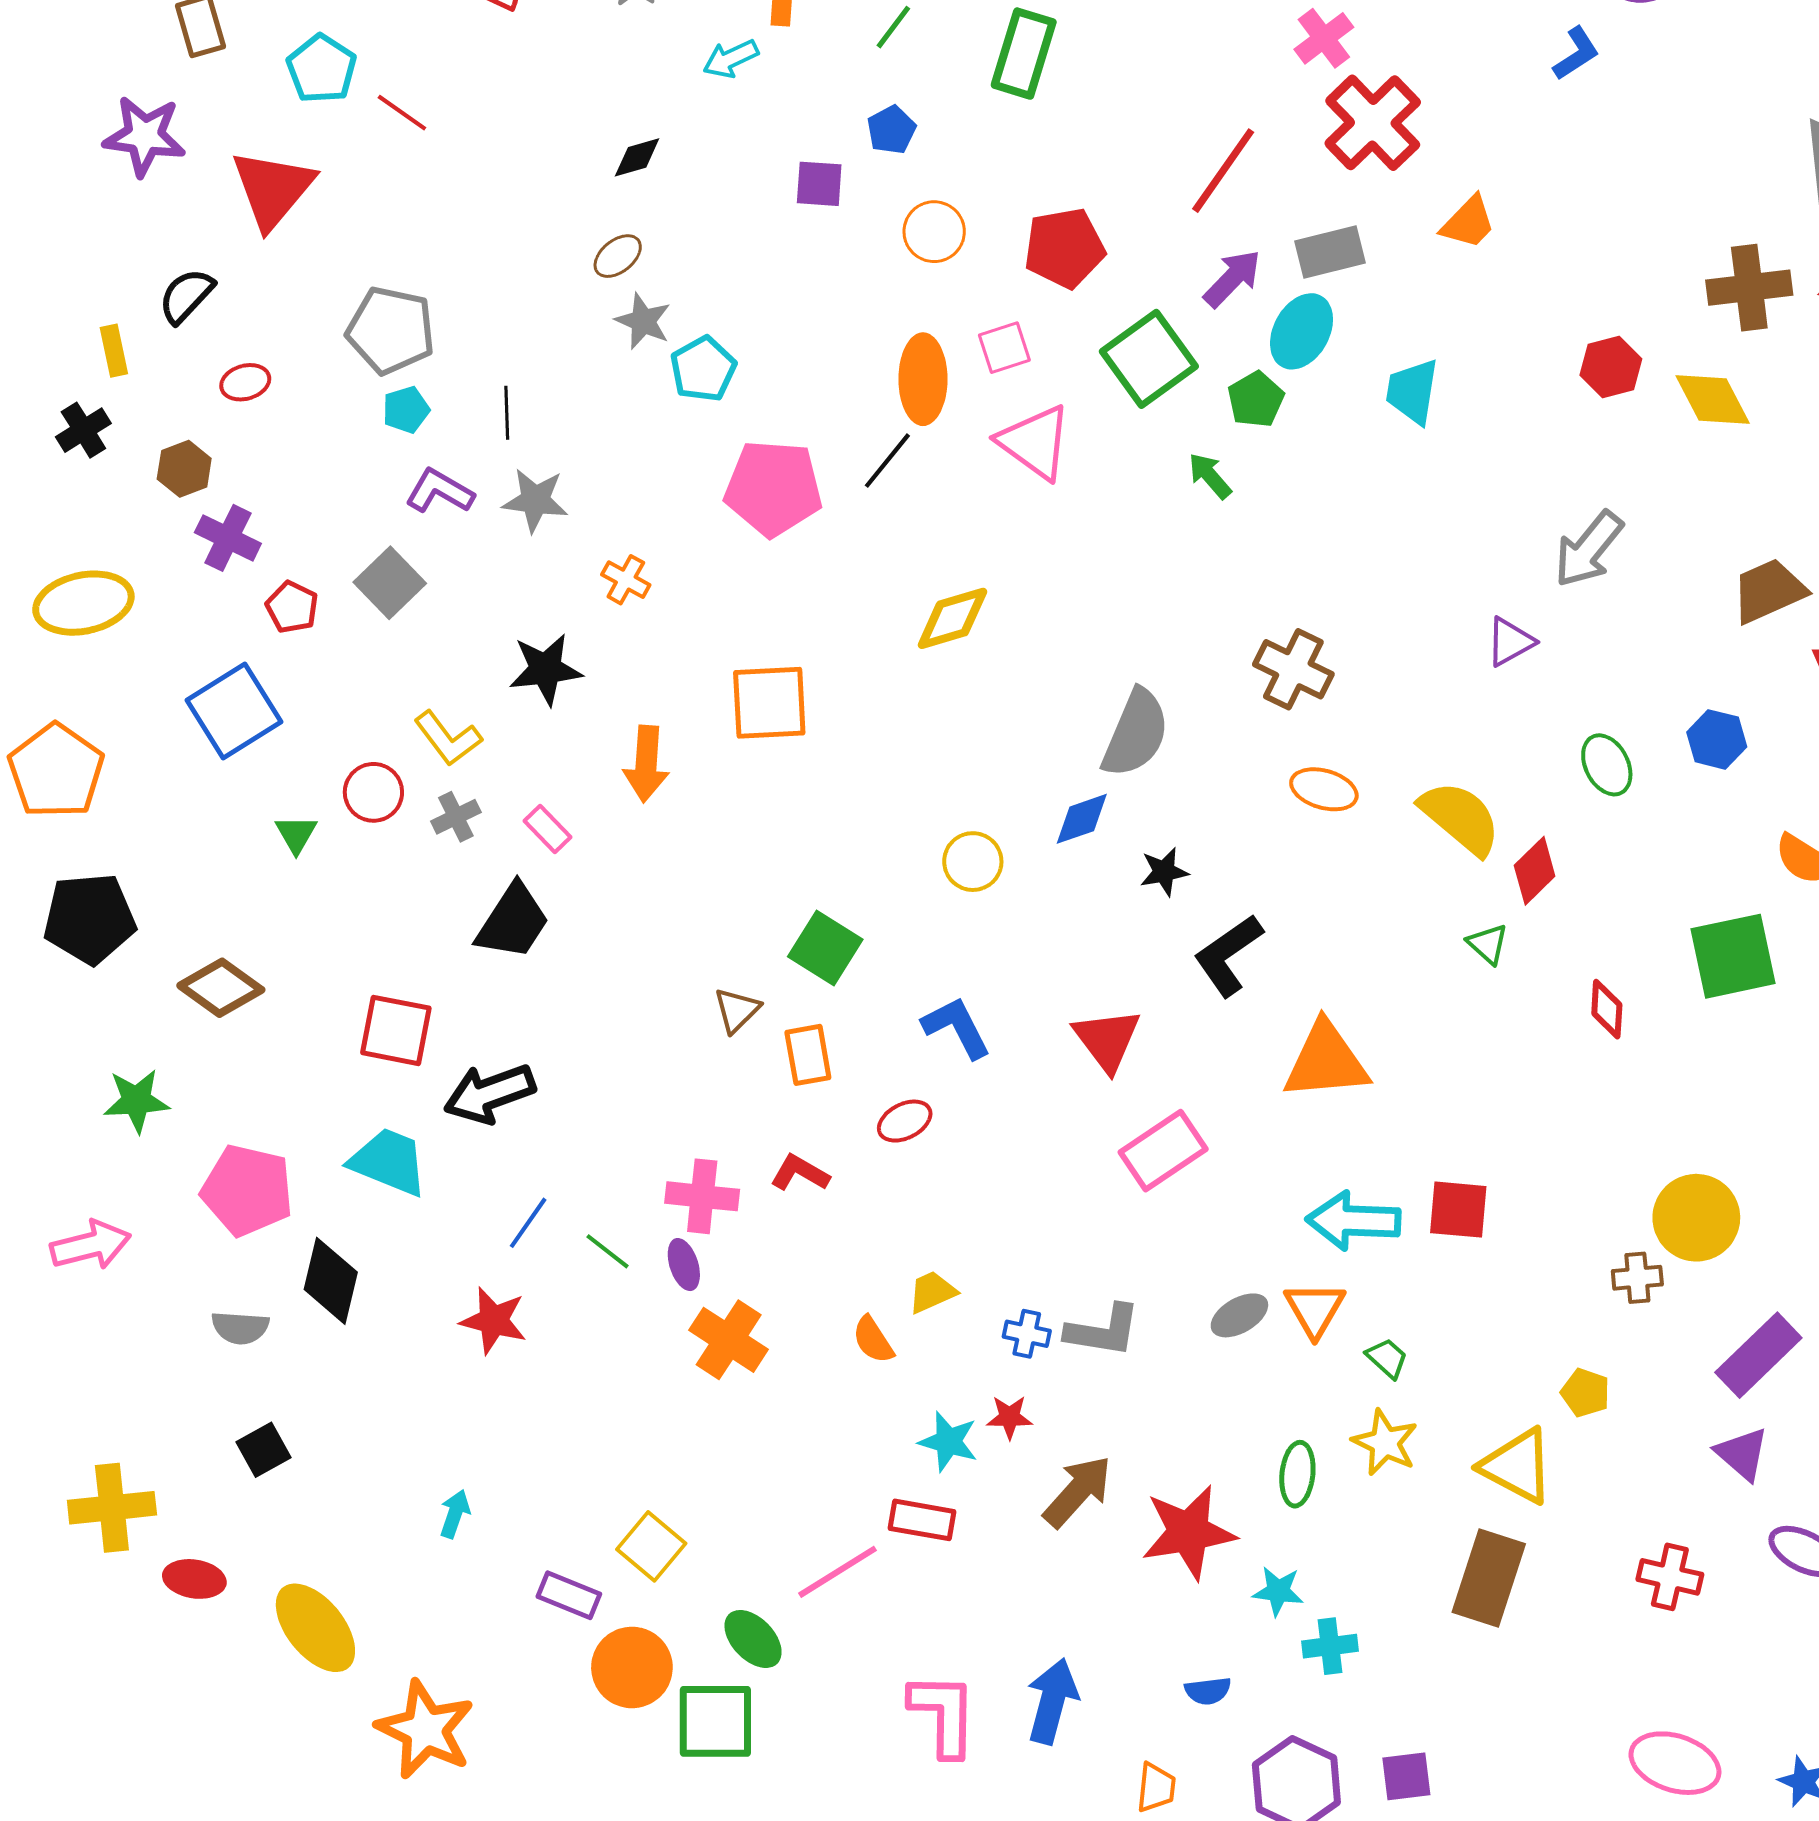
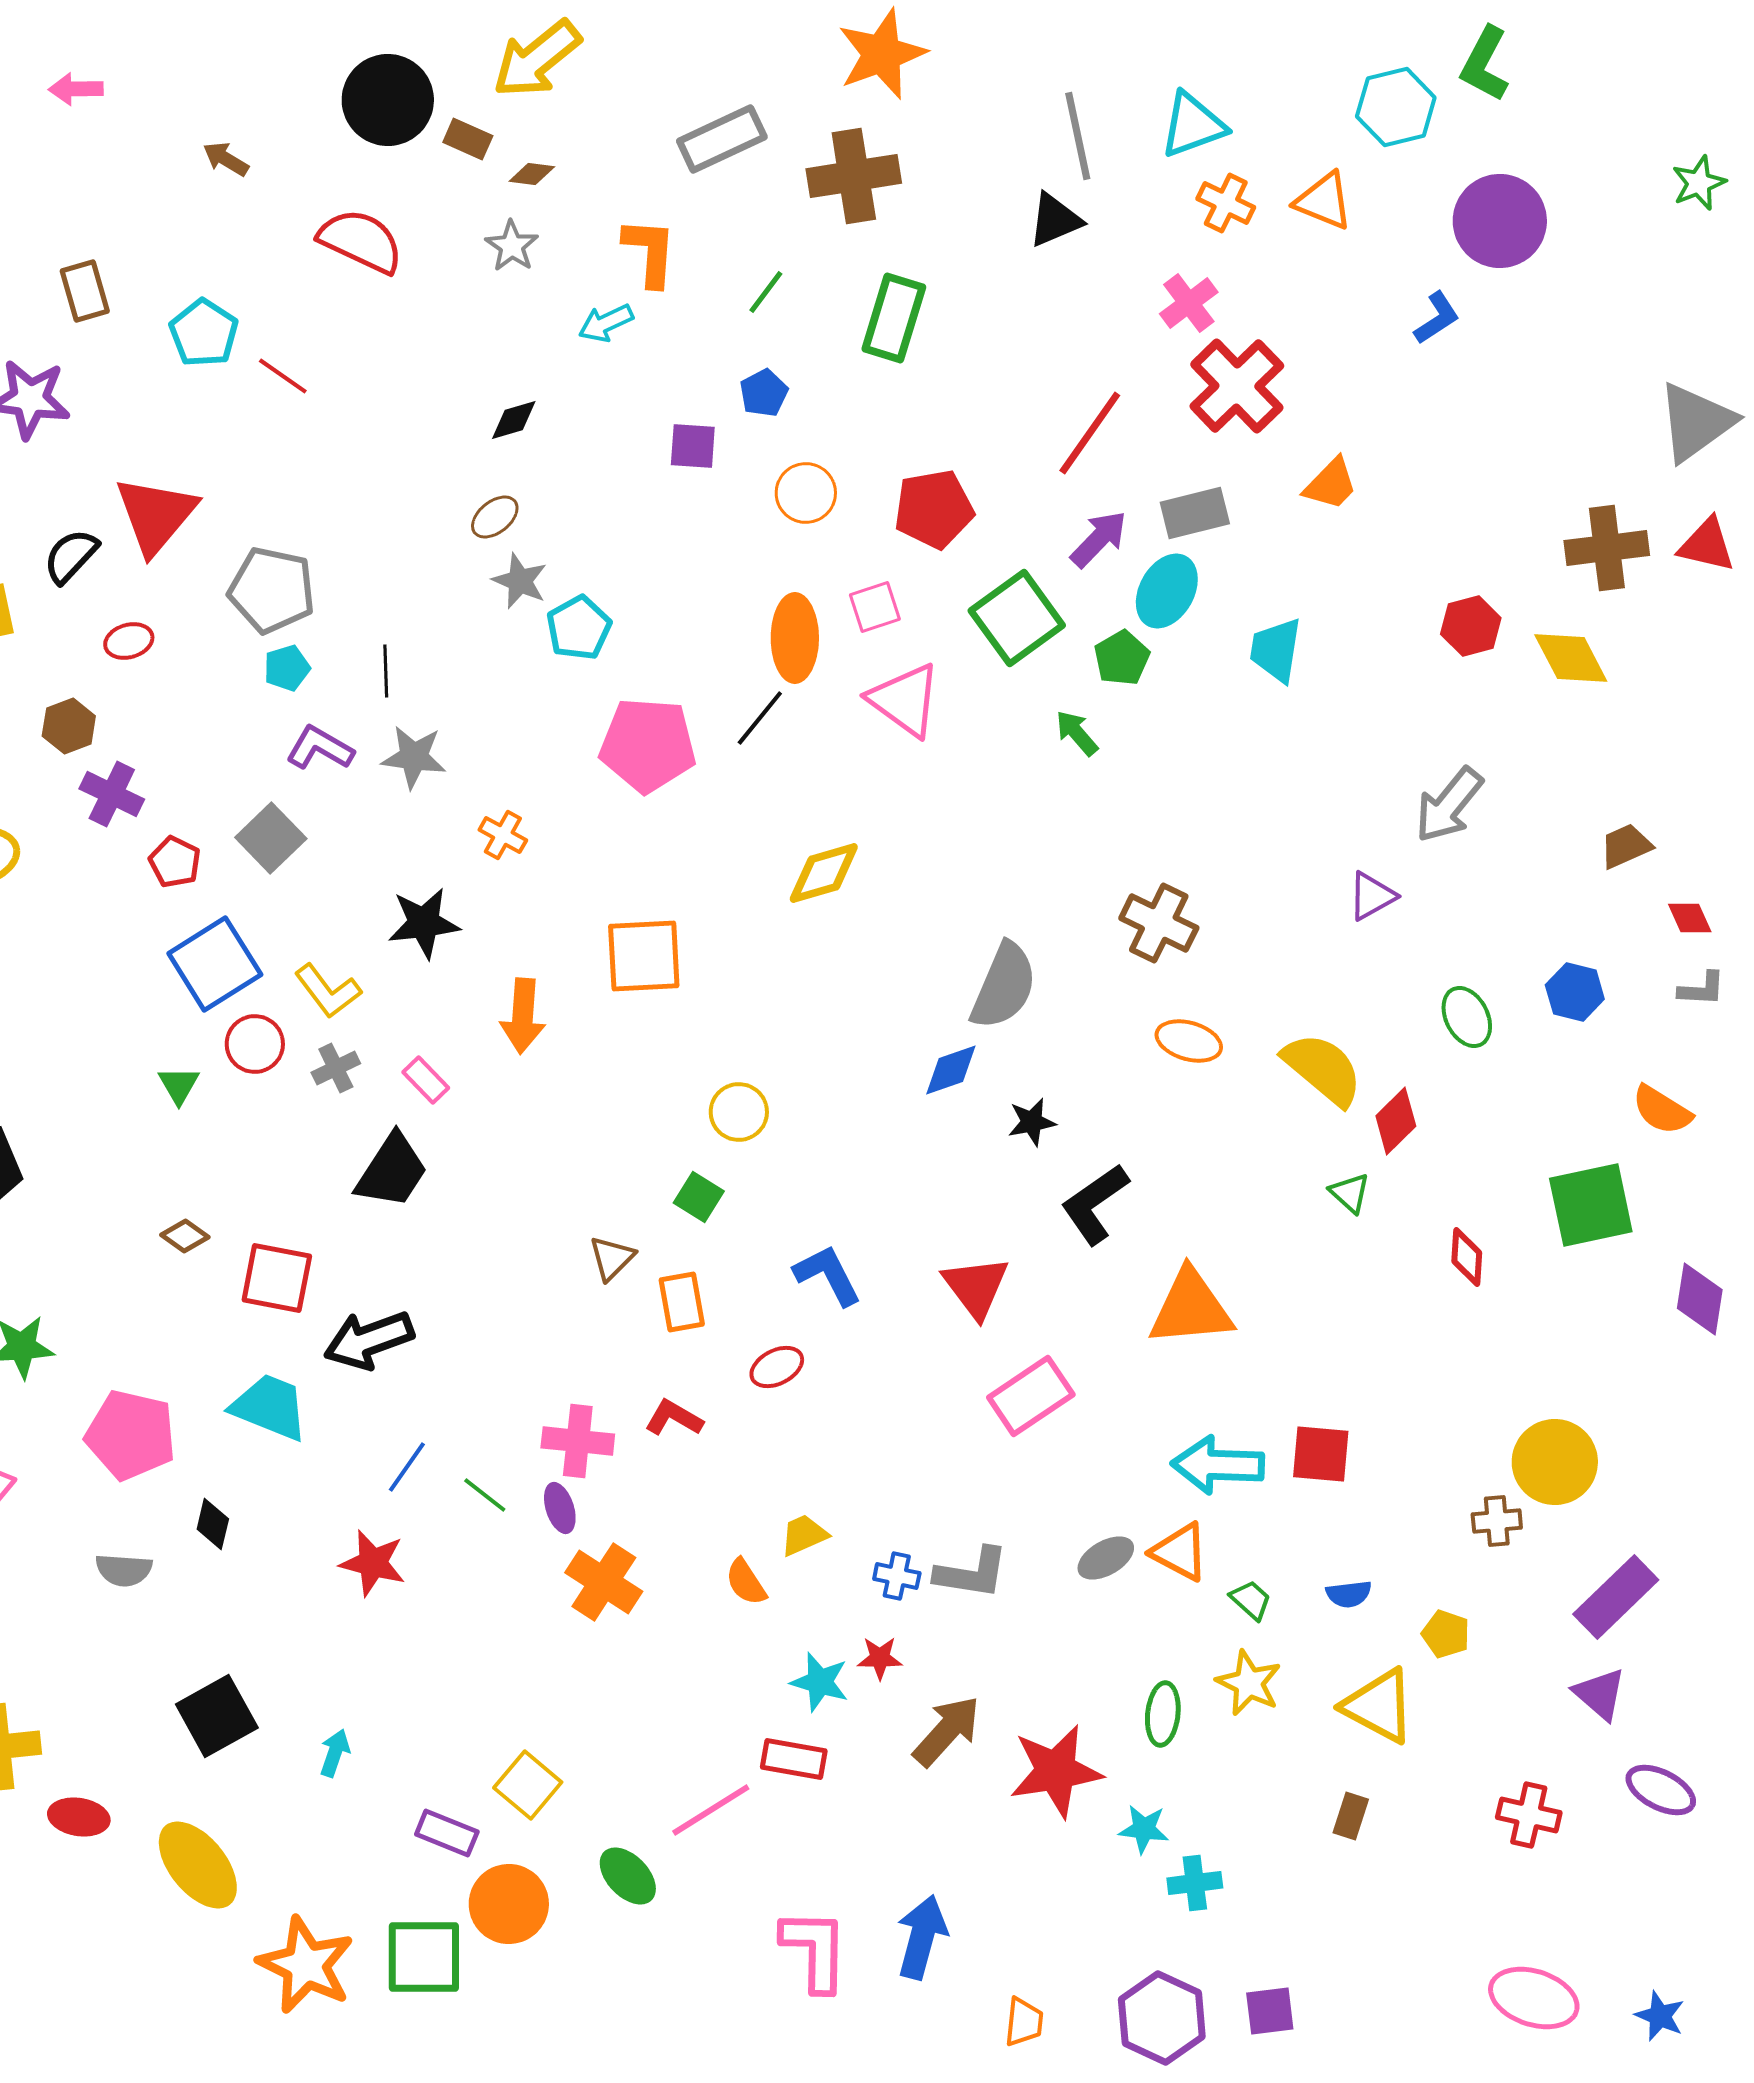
red triangle: (273, 189) -> (156, 515), moved
brown trapezoid: (1769, 591) -> (1626, 846), size x0.7
blue square: (234, 711) -> (215, 964), moved
yellow circle: (973, 862) -> (739, 1112), moved
green square: (825, 948) -> (699, 1197), size x0.7
brown diamond: (221, 988) -> (185, 1236), moved, size x0.6
black diamond: (331, 1281) -> (213, 1524), size x0.6
orange triangle: (1315, 1309) -> (1180, 1552), turned -32
black square: (264, 1450) -> (217, 1716), moved, size x1.5
brown rectangle: (1489, 1578) -> (1351, 1816), size x0.5
blue semicircle: (1208, 1691) -> (1349, 1594), moved
green square: (715, 1721) -> (424, 1957), moved

